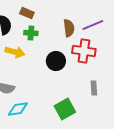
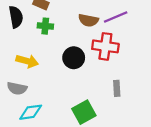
brown semicircle: (69, 28) -> (88, 20), turned 108
yellow arrow: (15, 52) -> (27, 61), moved

